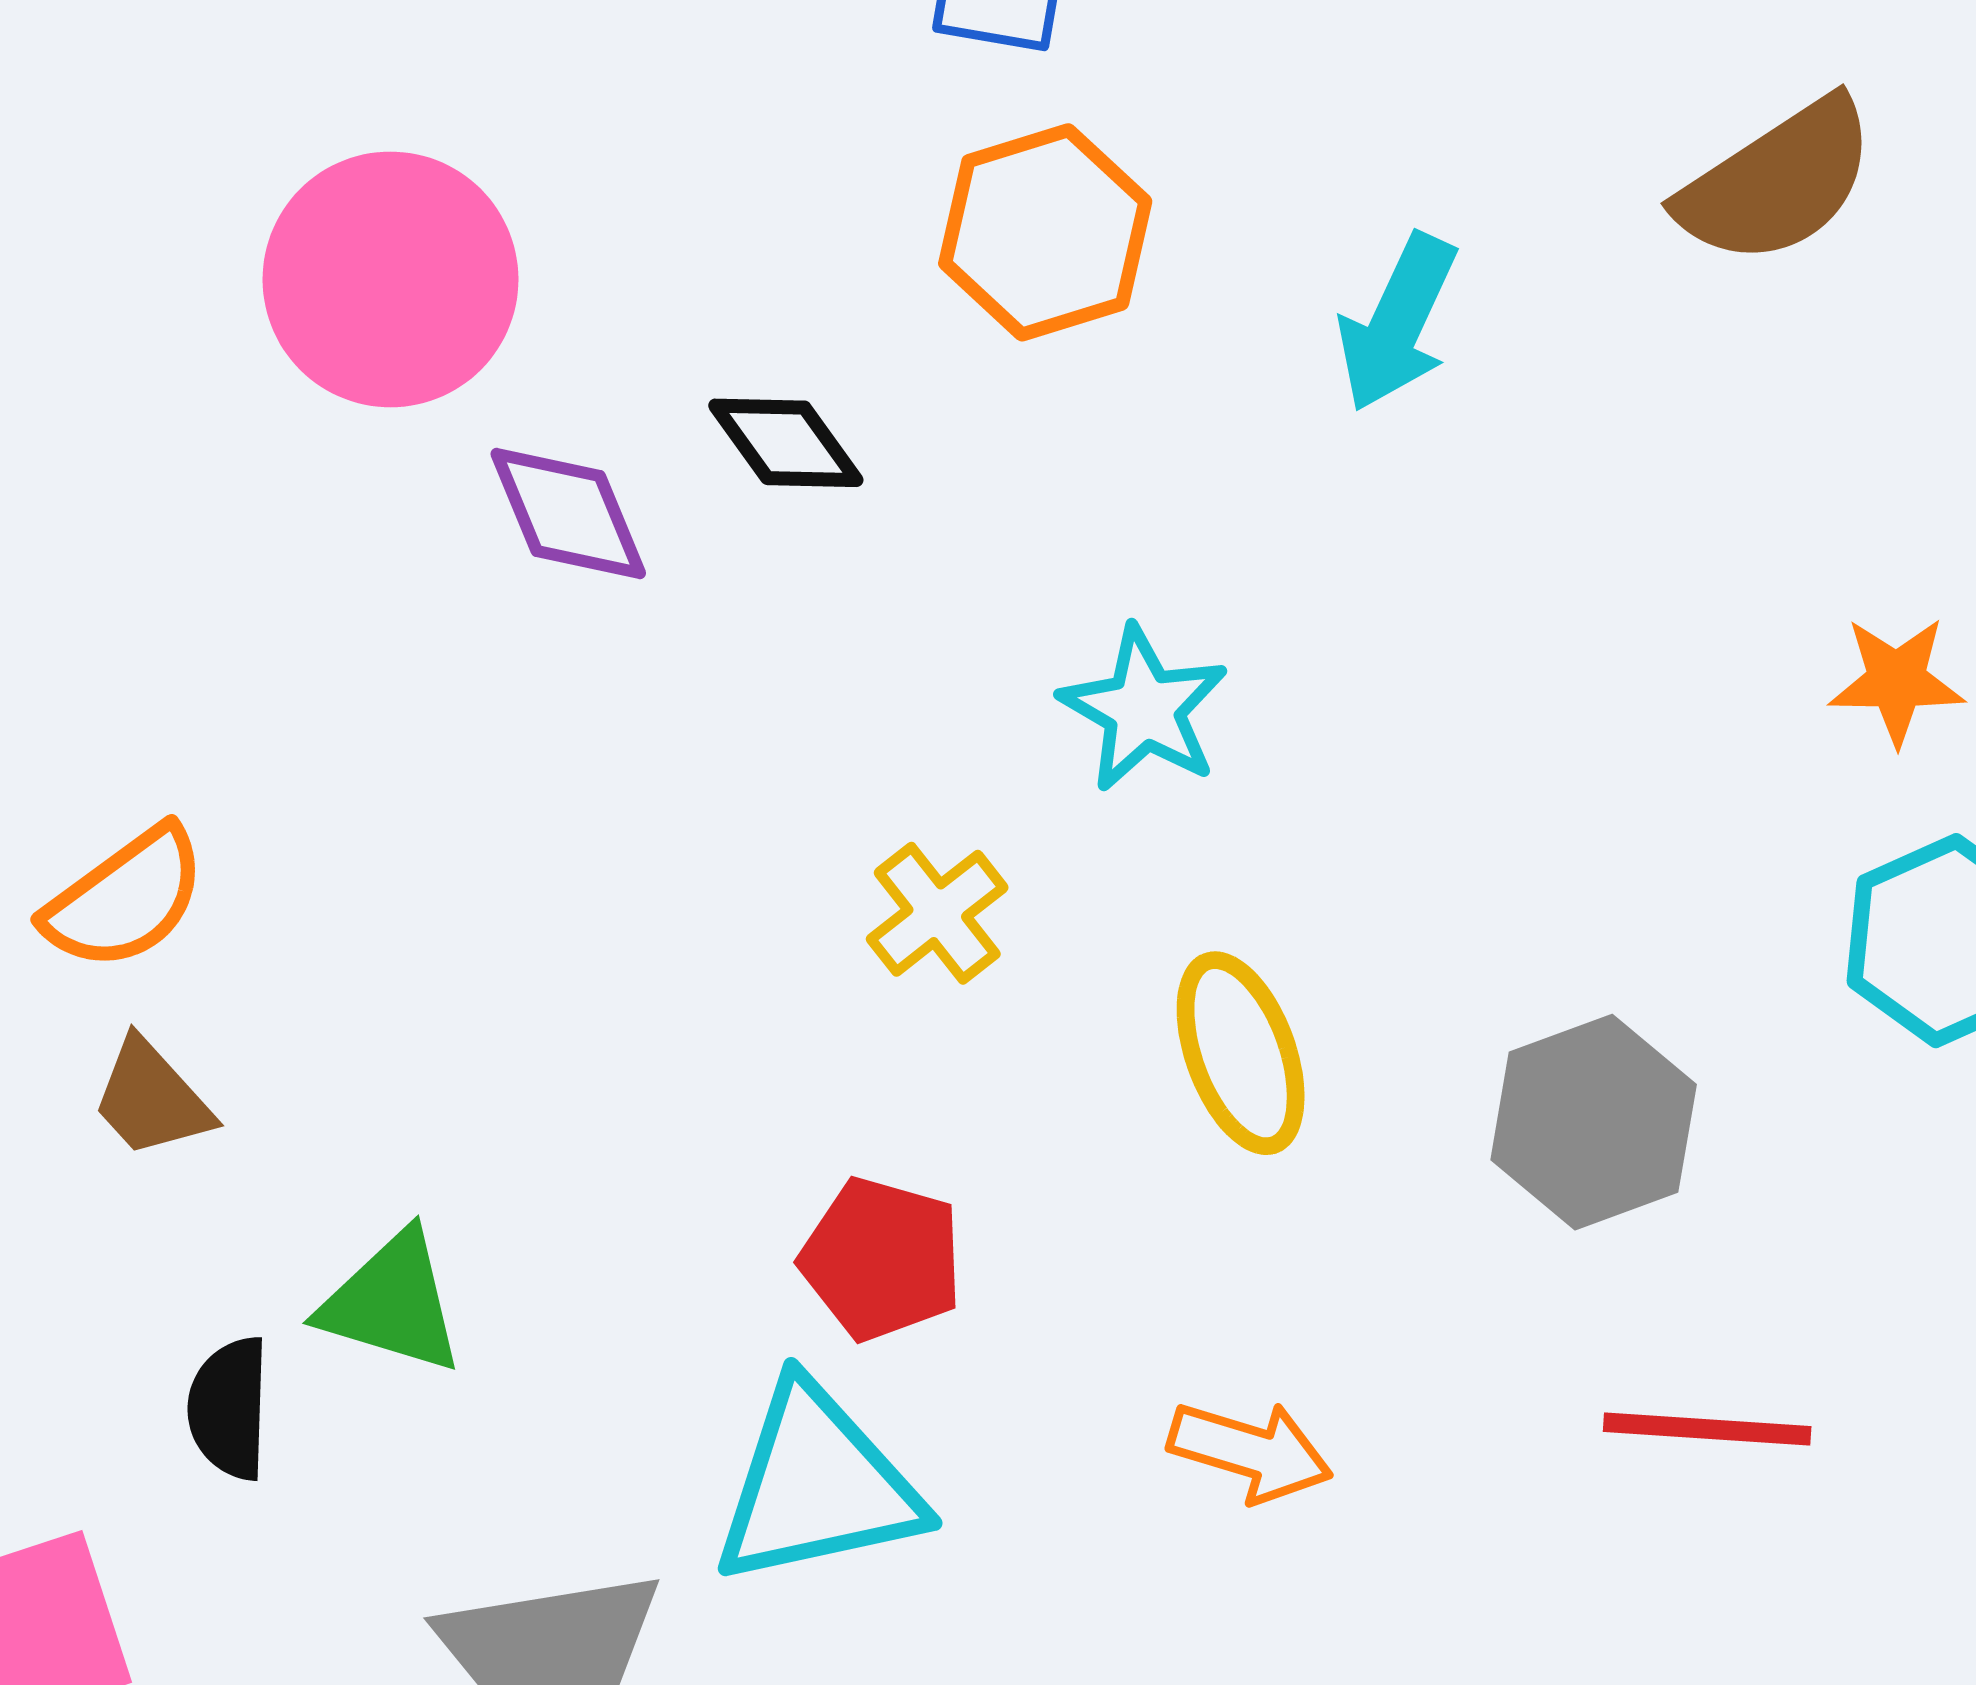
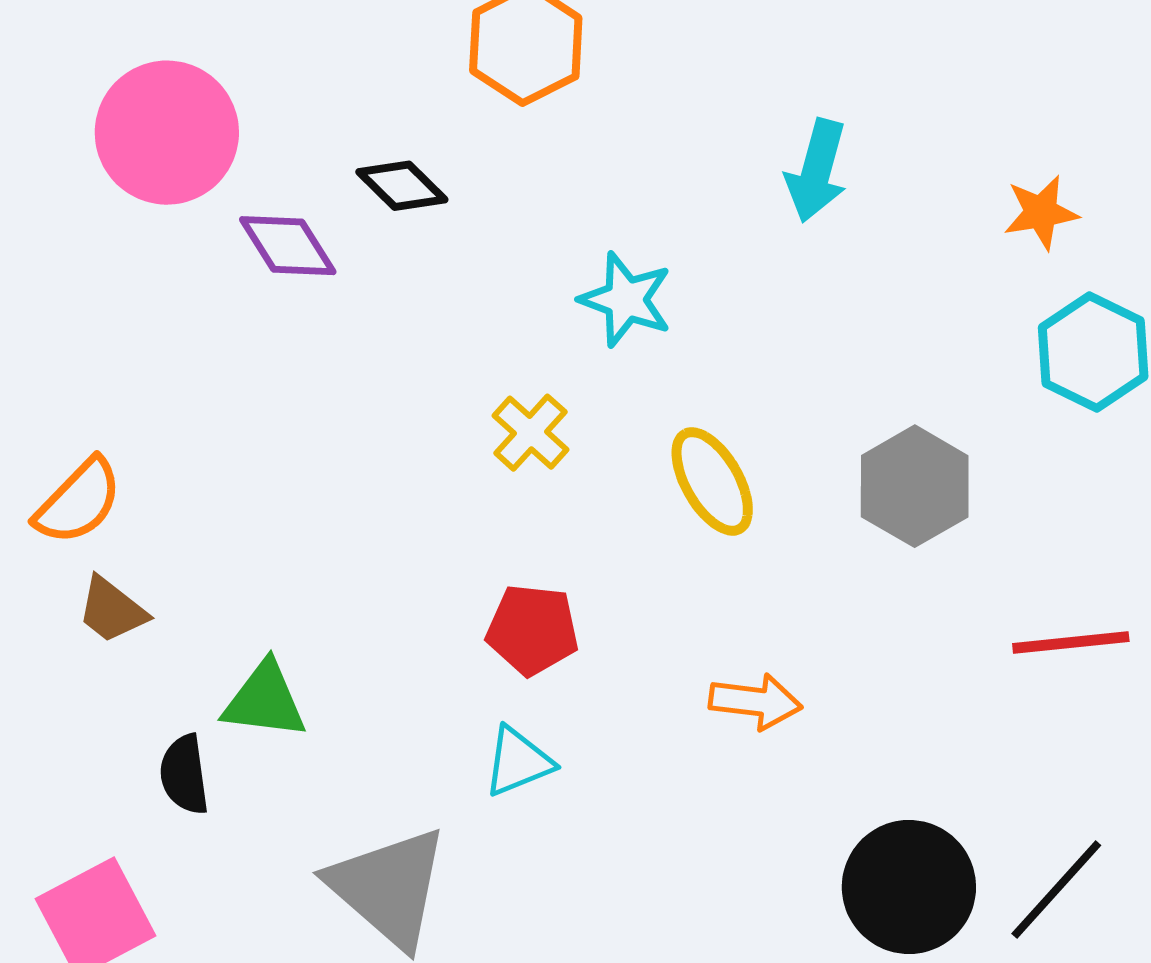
cyan arrow: (1397, 323) -> (817, 171), moved
red line: (1707, 1429) -> (1071, 642), moved
cyan triangle: (817, 1485) -> (518, 762), size x0.6

